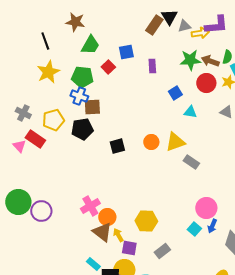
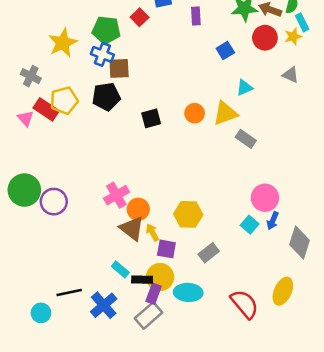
yellow star: (48, 72) -> (63, 43), moved
cyan triangle: (190, 112) -> (244, 88), moved, turned -32
yellow pentagon: (53, 120) -> (64, 100), moved

